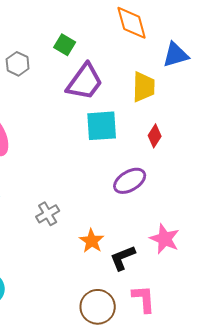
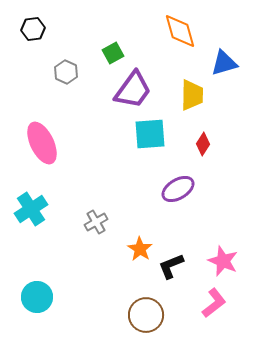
green square: (65, 45) -> (113, 53), turned 30
pink star: (165, 239) -> (223, 261), moved
pink L-shape: (144, 299) -> (214, 303), moved, turned 56

